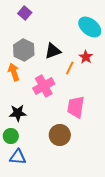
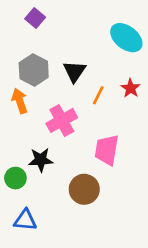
black triangle: (53, 51) -> (74, 71), turned -36
red star: (86, 57) -> (131, 88), moved
black star: (18, 113) -> (41, 160), moved
green circle: (11, 136) -> (15, 178), moved

